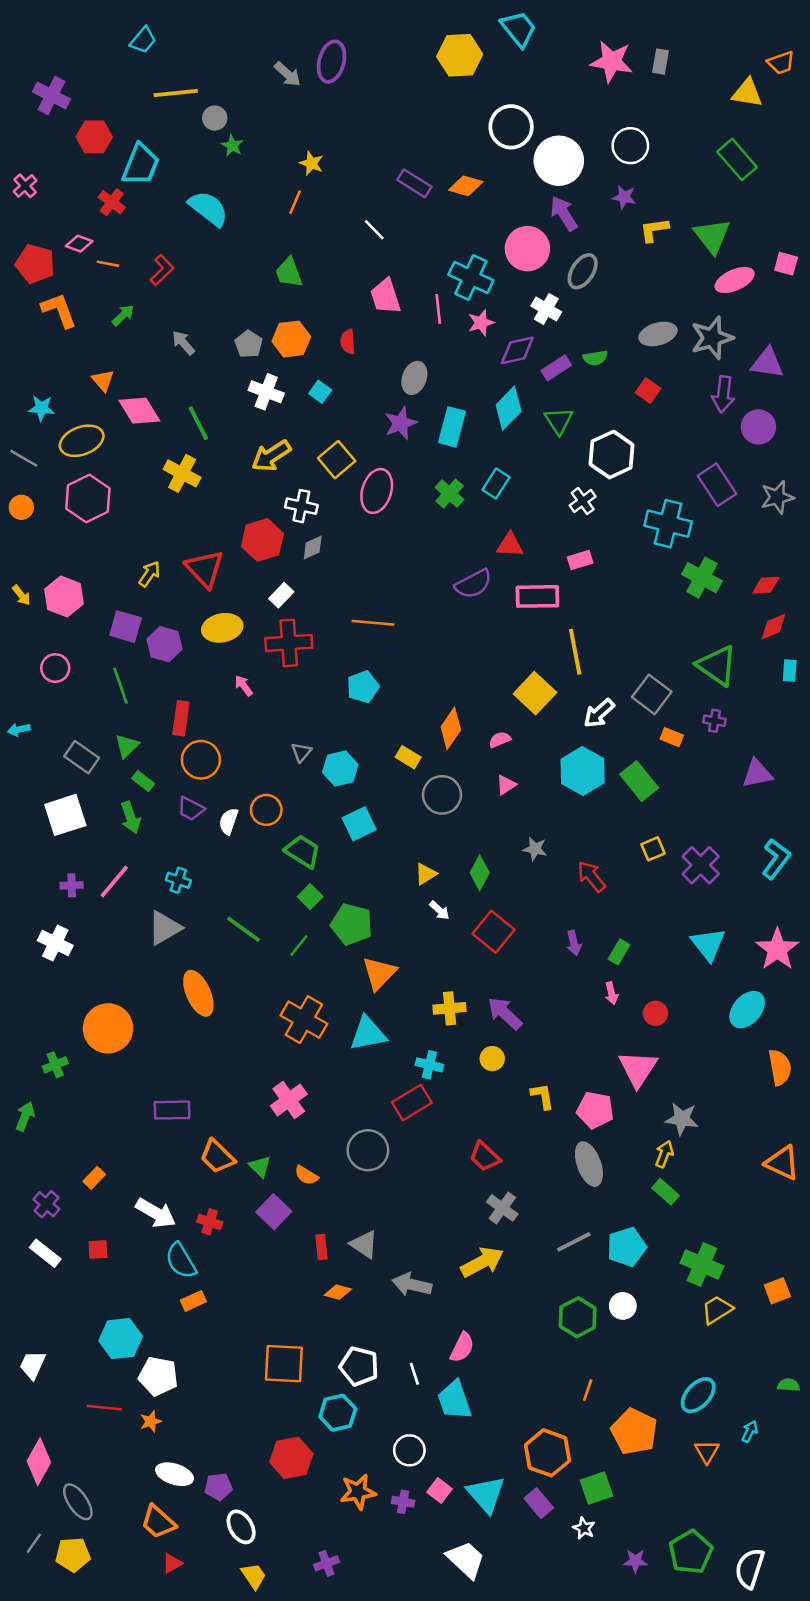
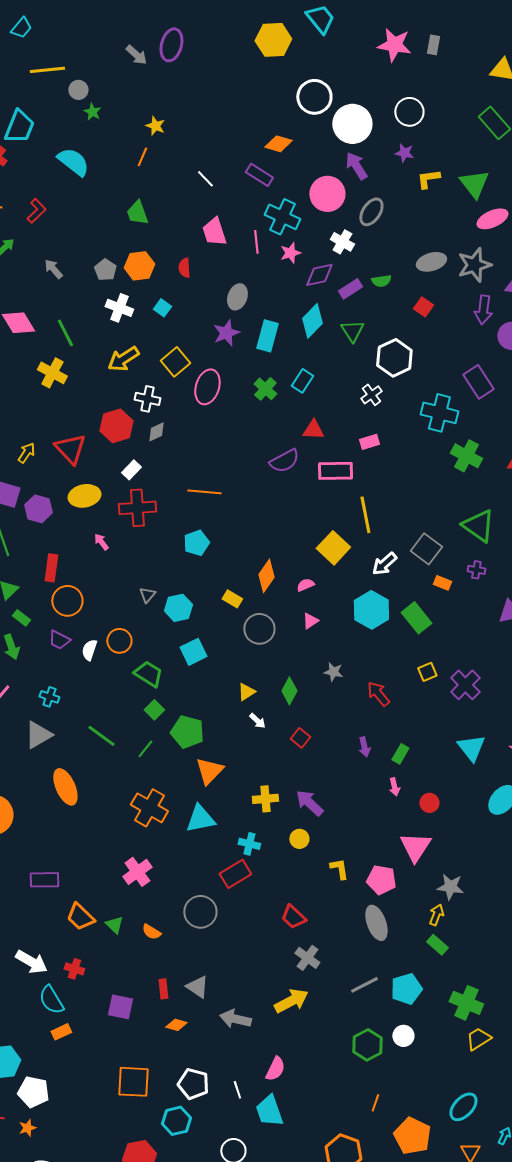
purple rectangle: (414, 183) -> (259, 175), moved
red square: (493, 932) -> (300, 738), size x0.6
purple square: (274, 1212) -> (120, 1007), moved, turned -32

